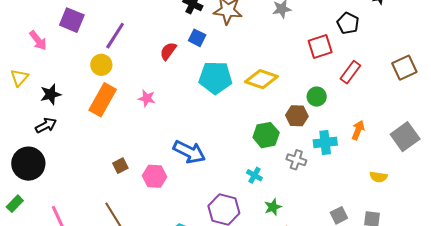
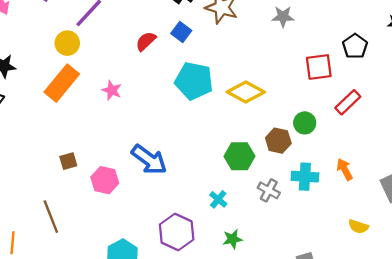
orange arrow: (358, 130) -> (345, 169), turned -60

